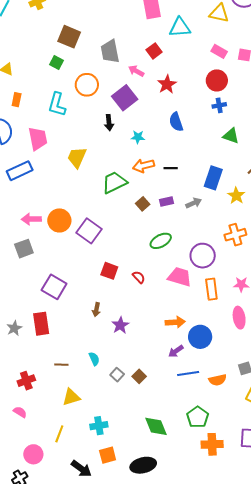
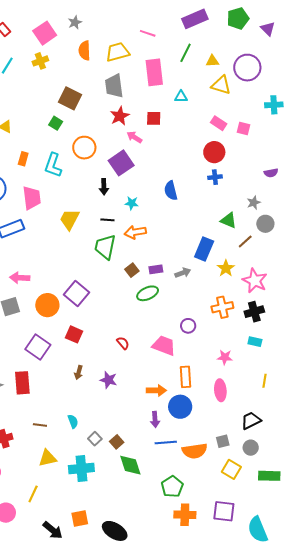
cyan triangle: (180, 27) -> (181, 97), size x0.6
gray trapezoid: (110, 51) -> (114, 86), moved
red square: (154, 51) -> (154, 118), turned 35
red star: (167, 84) -> (120, 116), moved
orange rectangle: (17, 100) -> (23, 159), moved
green triangle: (231, 136) -> (228, 220), moved
black line: (171, 168) -> (107, 220), moved
green trapezoid: (114, 182) -> (105, 247), turned -56
orange circle: (59, 220) -> (47, 305), moved
green ellipse: (161, 241) -> (148, 293), moved
purple circle: (203, 256) -> (188, 326), size x0.6
red square: (109, 271) -> (74, 334), moved
orange rectangle: (211, 289) -> (186, 377), moved
purple star: (120, 325) -> (108, 380), moved, turned -30
purple arrow: (176, 351) -> (155, 419), turned -63
orange semicircle: (218, 380) -> (195, 451), size x1.4
cyan cross: (99, 426) -> (81, 469), moved, size x1.4
green diamond: (156, 426) -> (130, 465), moved
black ellipse: (143, 465) -> (115, 531), turned 40

